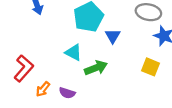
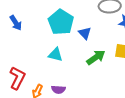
green arrow: (96, 68) -> (96, 57), moved

